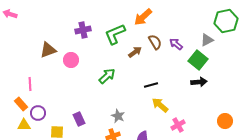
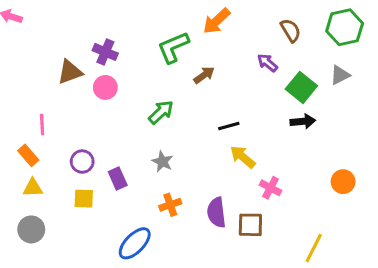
purple cross: (83, 30) -> (105, 52), moved, turned 35
gray triangle: (207, 40) -> (340, 75), moved
brown semicircle: (155, 42) -> (291, 30), moved
purple circle: (38, 113) -> (82, 162), moved
gray star: (118, 116) -> (162, 162), moved
pink cross: (178, 125) -> (270, 188), turned -32

